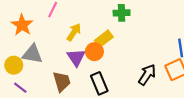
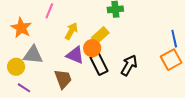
purple triangle: (76, 58) -> (75, 55), turned -30
black arrow: (147, 75) -> (129, 65), moved
black rectangle: (99, 83) -> (99, 64), moved

